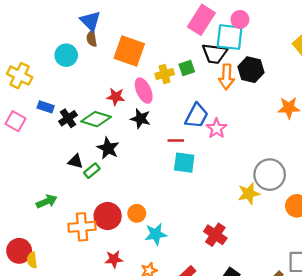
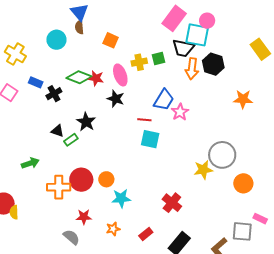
orange square: (129, 51) -> (111, 40), size x0.6
green diamond: (96, 119) -> (79, 77), moved

